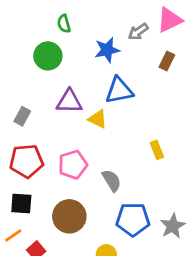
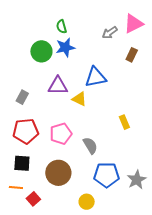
green semicircle: (64, 24) -> (61, 27), moved
blue star: (107, 50) -> (65, 47), moved
orange line: (13, 235) -> (16, 188), turned 40

